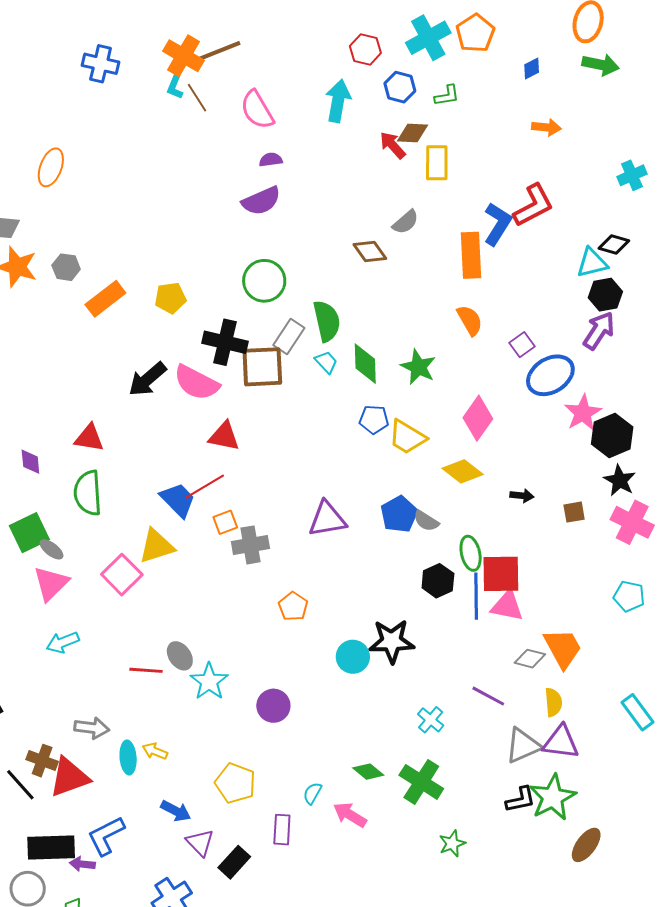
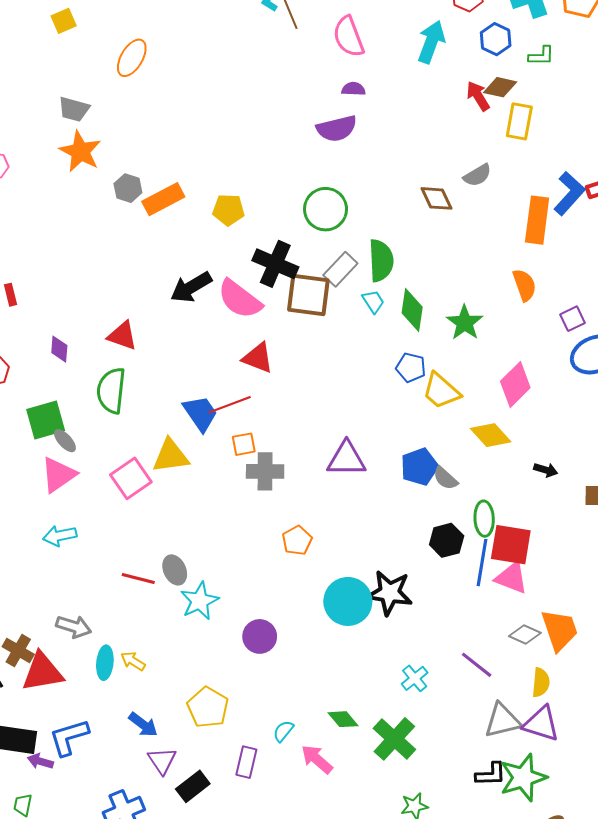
gray hexagon: (66, 267) -> (128, 188), moved
cyan circle: (353, 657) -> (348, 601), size x1.4

